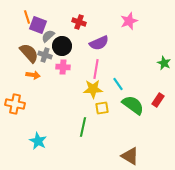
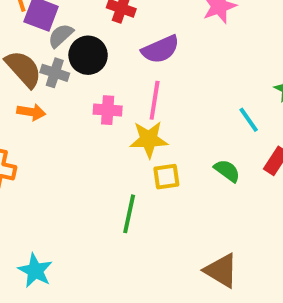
pink cross: (63, 67) -> (108, 110), moved
cyan line: (118, 84) -> (249, 120), moved
green semicircle: (133, 105) -> (227, 171), size x0.6
cyan star: (38, 141) -> (35, 271), moved

